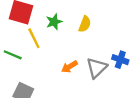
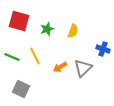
yellow line: (34, 38) -> (35, 56), moved
blue cross: (120, 60) -> (103, 49), moved

